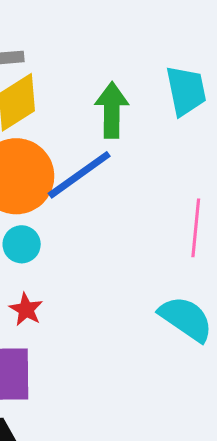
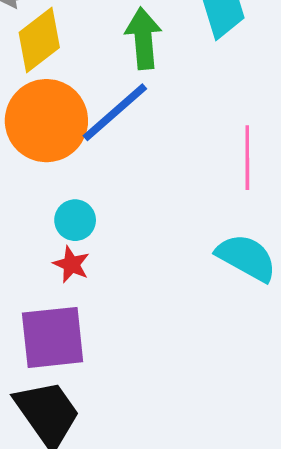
cyan circle: (22, 244) -> (75, 220), moved

